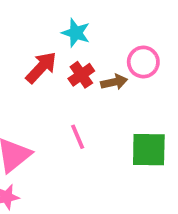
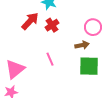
pink circle: (143, 62) -> (93, 27), moved
brown arrow: (114, 82) -> (82, 45), moved

